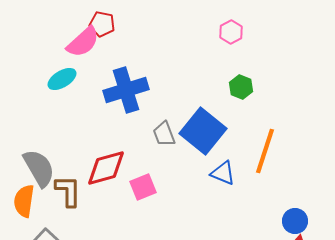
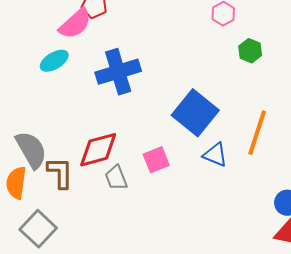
green hexagon: (241, 87) -> (250, 51), moved
gray trapezoid: (164, 134) -> (116, 178), moved
pink square: (143, 187) -> (156, 160), moved

